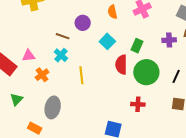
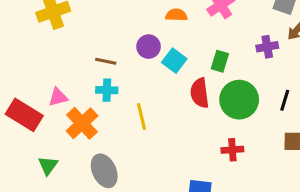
orange semicircle: (112, 12) -> (176, 15), turned 112
purple circle: (83, 23) -> (149, 47), moved
cyan cross: (61, 55) -> (107, 90), turned -32
orange cross: (42, 75) -> (82, 123), size x1.5
gray ellipse: (53, 107) -> (104, 171), turned -30

